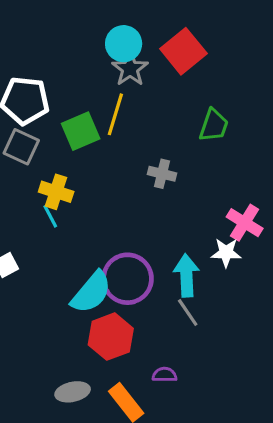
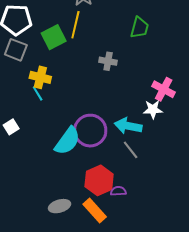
cyan arrow: (186, 275) -> (128, 126), turned -72
red hexagon: (111, 337) -> (99, 180), moved

